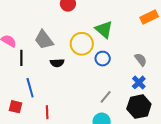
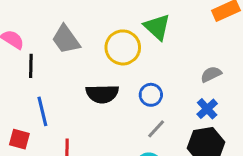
blue circle: (103, 59) -> (151, 95), moved
gray semicircle: (141, 60) -> (211, 74), turned -80
black semicircle: (57, 63) -> (102, 94), moved, size x1.5

